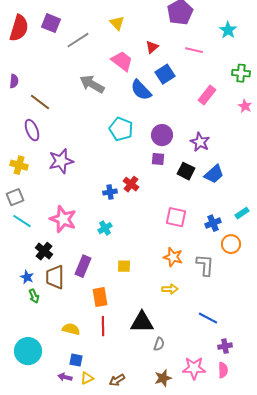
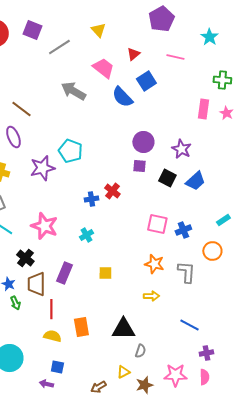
pink rectangle: (207, 95) -> (203, 109), moved, turned -30
cyan pentagon: (121, 129) -> (70, 151), moved
blue cross: (213, 223) -> (183, 230), moved
orange rectangle: (100, 297) -> (81, 327), moved
red line: (103, 326) -> (51, 309), moved
yellow triangle: (87, 378) -> (123, 372), moved

